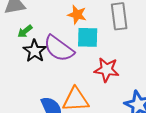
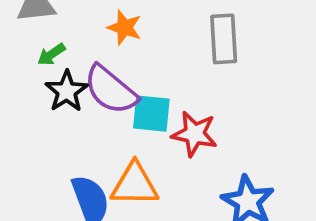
orange star: (77, 15) -> (124, 28), moved
cyan square: (88, 37) -> (151, 114), moved

